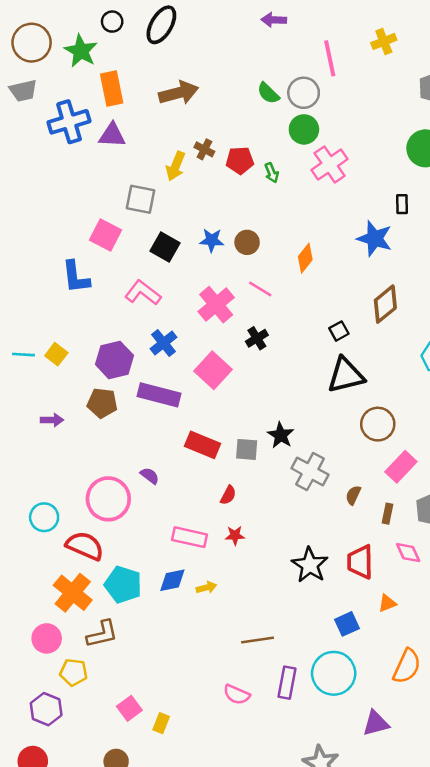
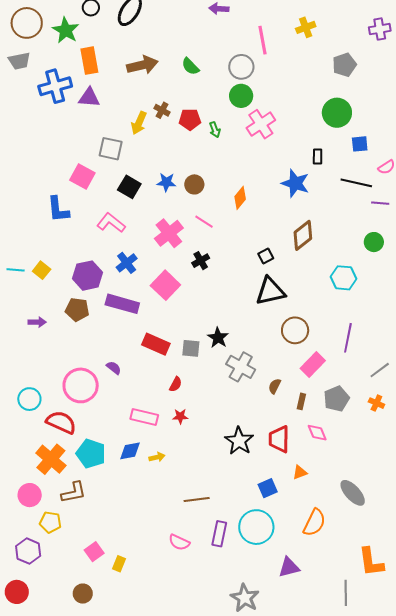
green semicircle: (268, 93) -> (190, 66), moved

